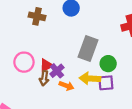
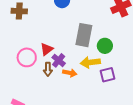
brown cross: (37, 16) -> (19, 11), moved
red triangle: (46, 65) -> (47, 49), moved
purple square: (106, 83) -> (108, 75), moved

